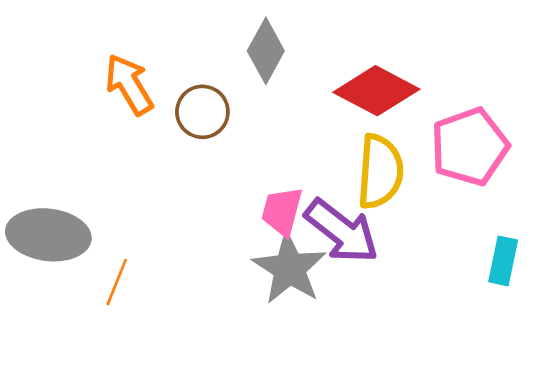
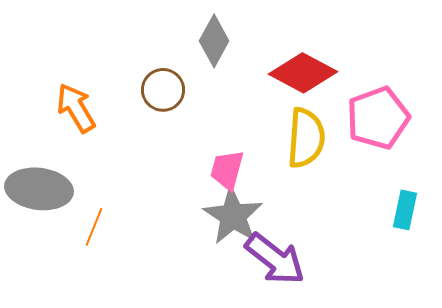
orange arrow: (129, 84) -> (76, 108), moved
purple arrow: (342, 231) -> (275, 259), moved

